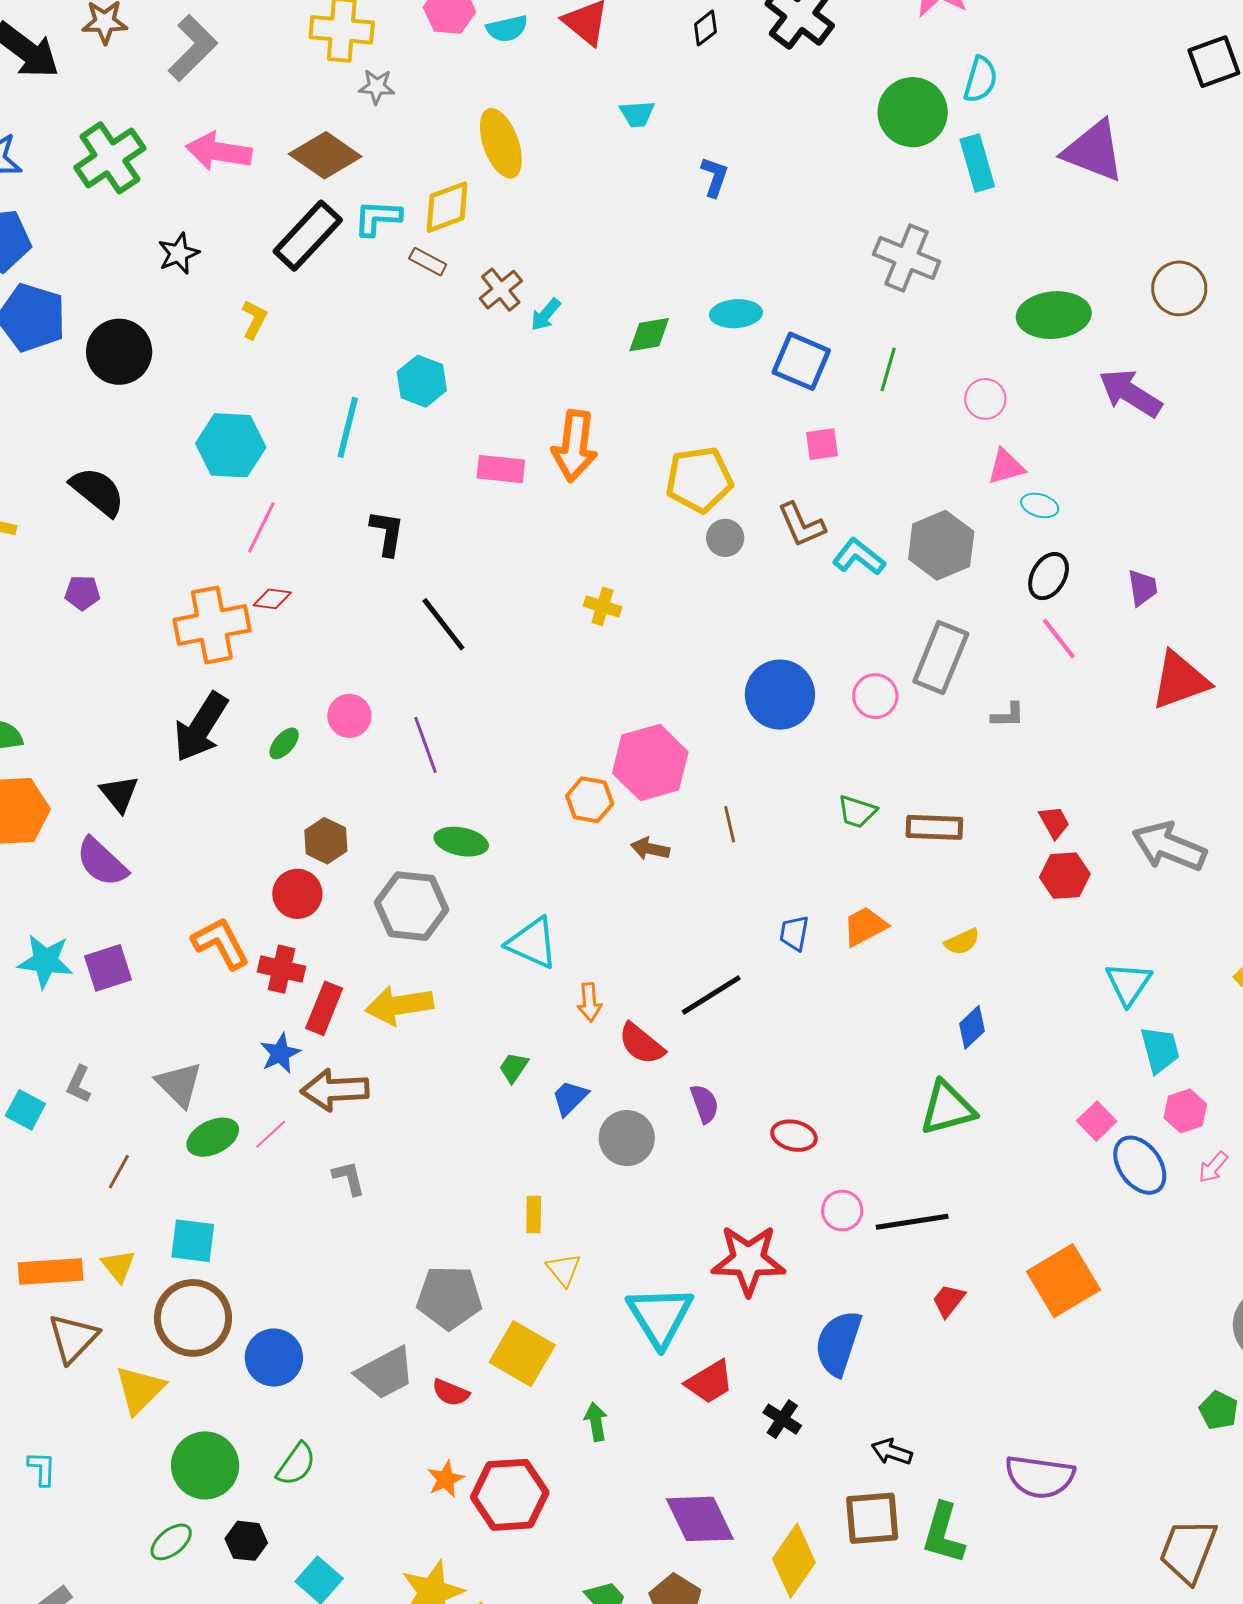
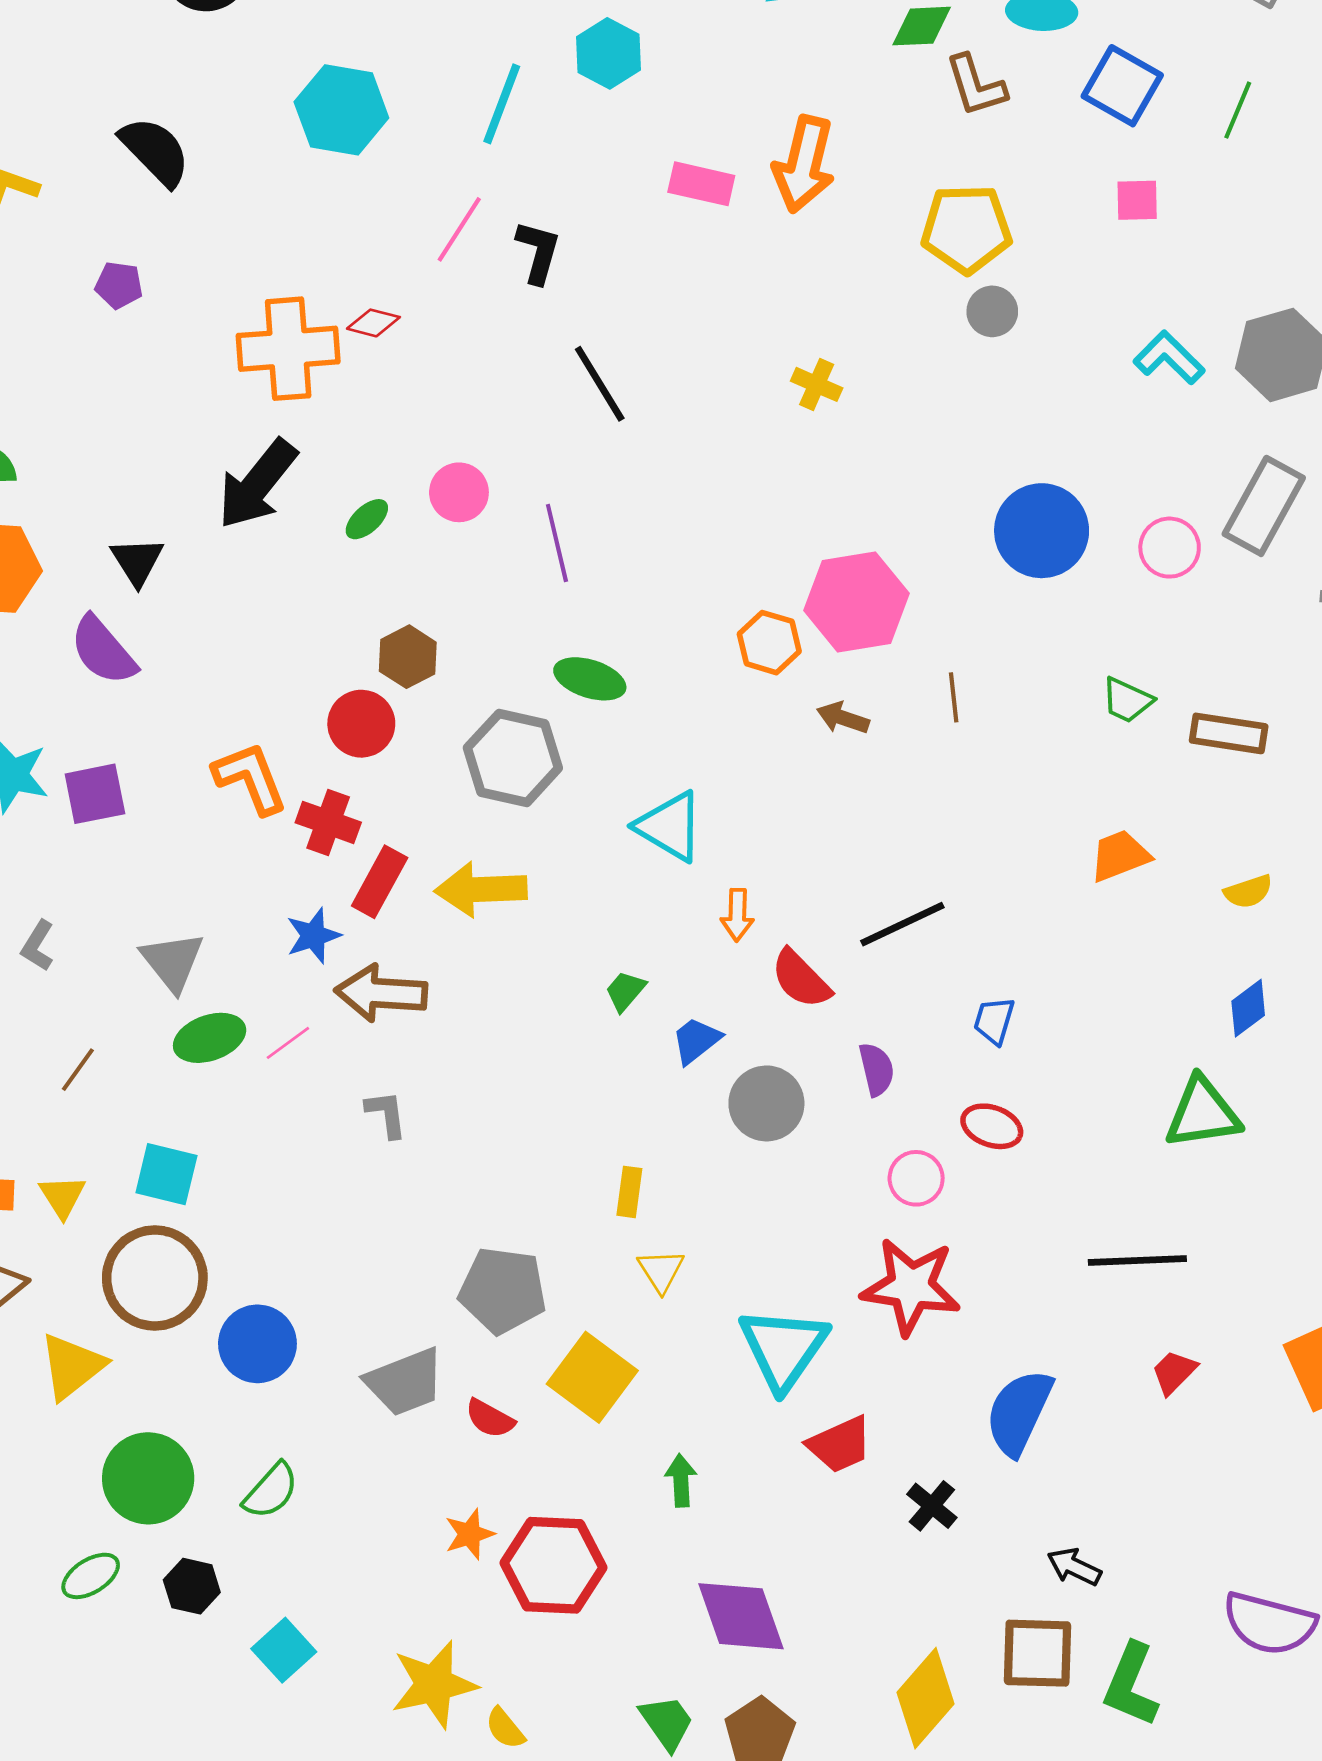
brown L-shape: (801, 525) -> (976, 86), moved
pink line: (261, 527) -> (459, 229), moved
blue trapezoid: (794, 933) -> (994, 1021), moved
pink circle: (842, 1211) -> (916, 1178), moved
purple diamond: (700, 1519) -> (741, 1616), moved

